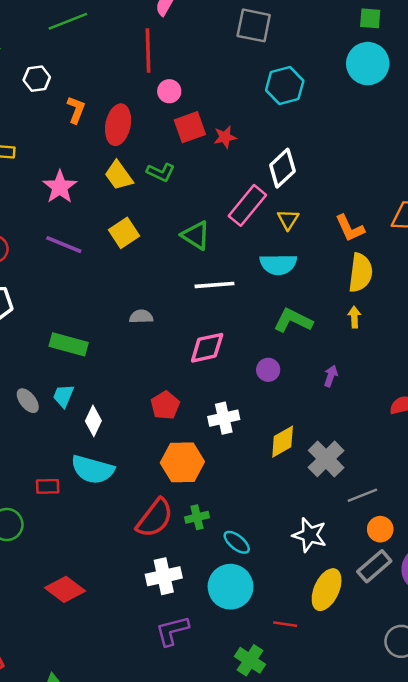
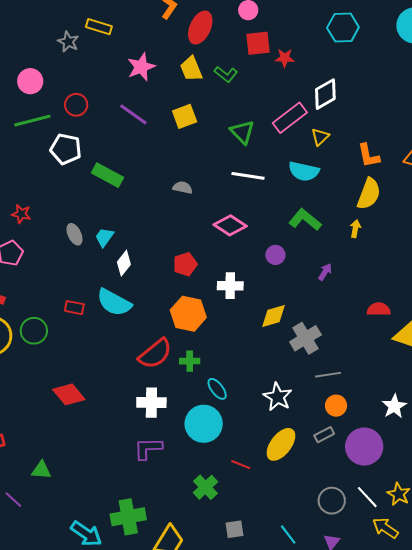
green rectangle: (69, 344) -> (107, 175), moved
pink diamond: (207, 348) -> (230, 225), turned 32
gray rectangle: (374, 566) -> (324, 435), size x0.7

